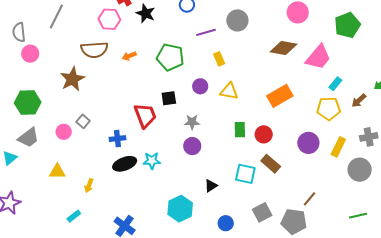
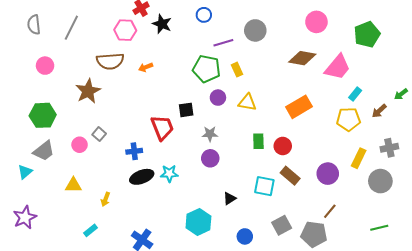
gray semicircle: (19, 32) -> (34, 25), moved
green pentagon: (170, 57) -> (207, 69), moved
purple circle: (308, 143) -> (328, 174), moved

